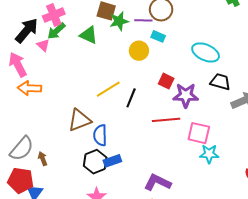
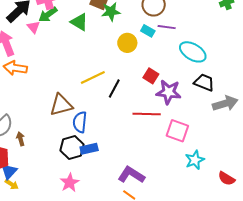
purple line: (143, 20) -> (167, 27), moved
cyan star: (209, 154) -> (195, 160), moved, turned -30

